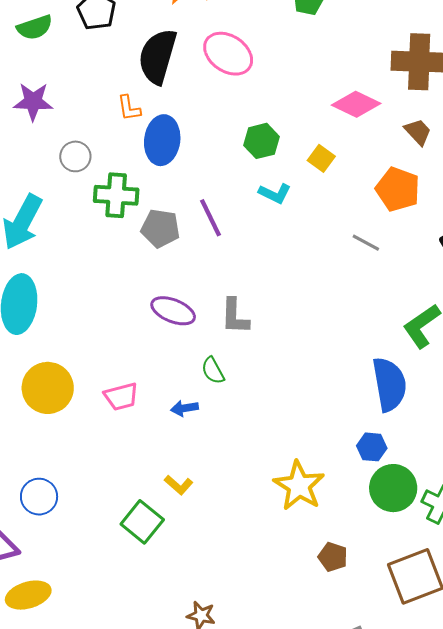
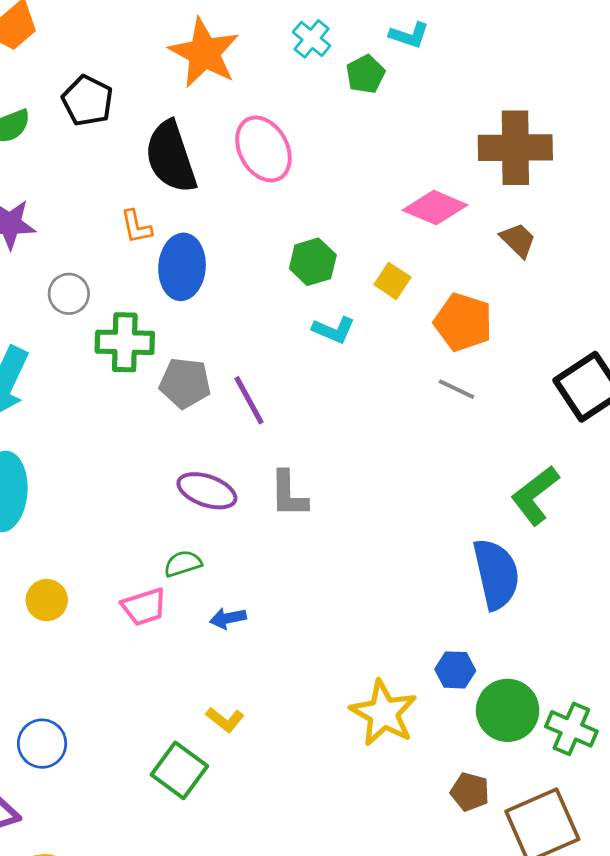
pink ellipse: (228, 54) -> (263, 149), turned 30
black semicircle: (158, 56) -> (171, 157), turned -32
orange pentagon: (398, 189) -> (463, 322), moved
purple line: (210, 218) -> (249, 400), moved
green semicircle: (213, 371) -> (183, 564), moved, turned 104
yellow circle: (48, 388) -> (47, 600), size x0.6
blue hexagon: (372, 447) -> (455, 670), moved
brown pentagon: (333, 557) -> (470, 792), moved

